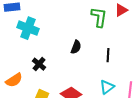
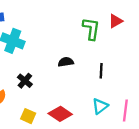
black semicircle: (76, 47) -> (66, 62), turned -120

